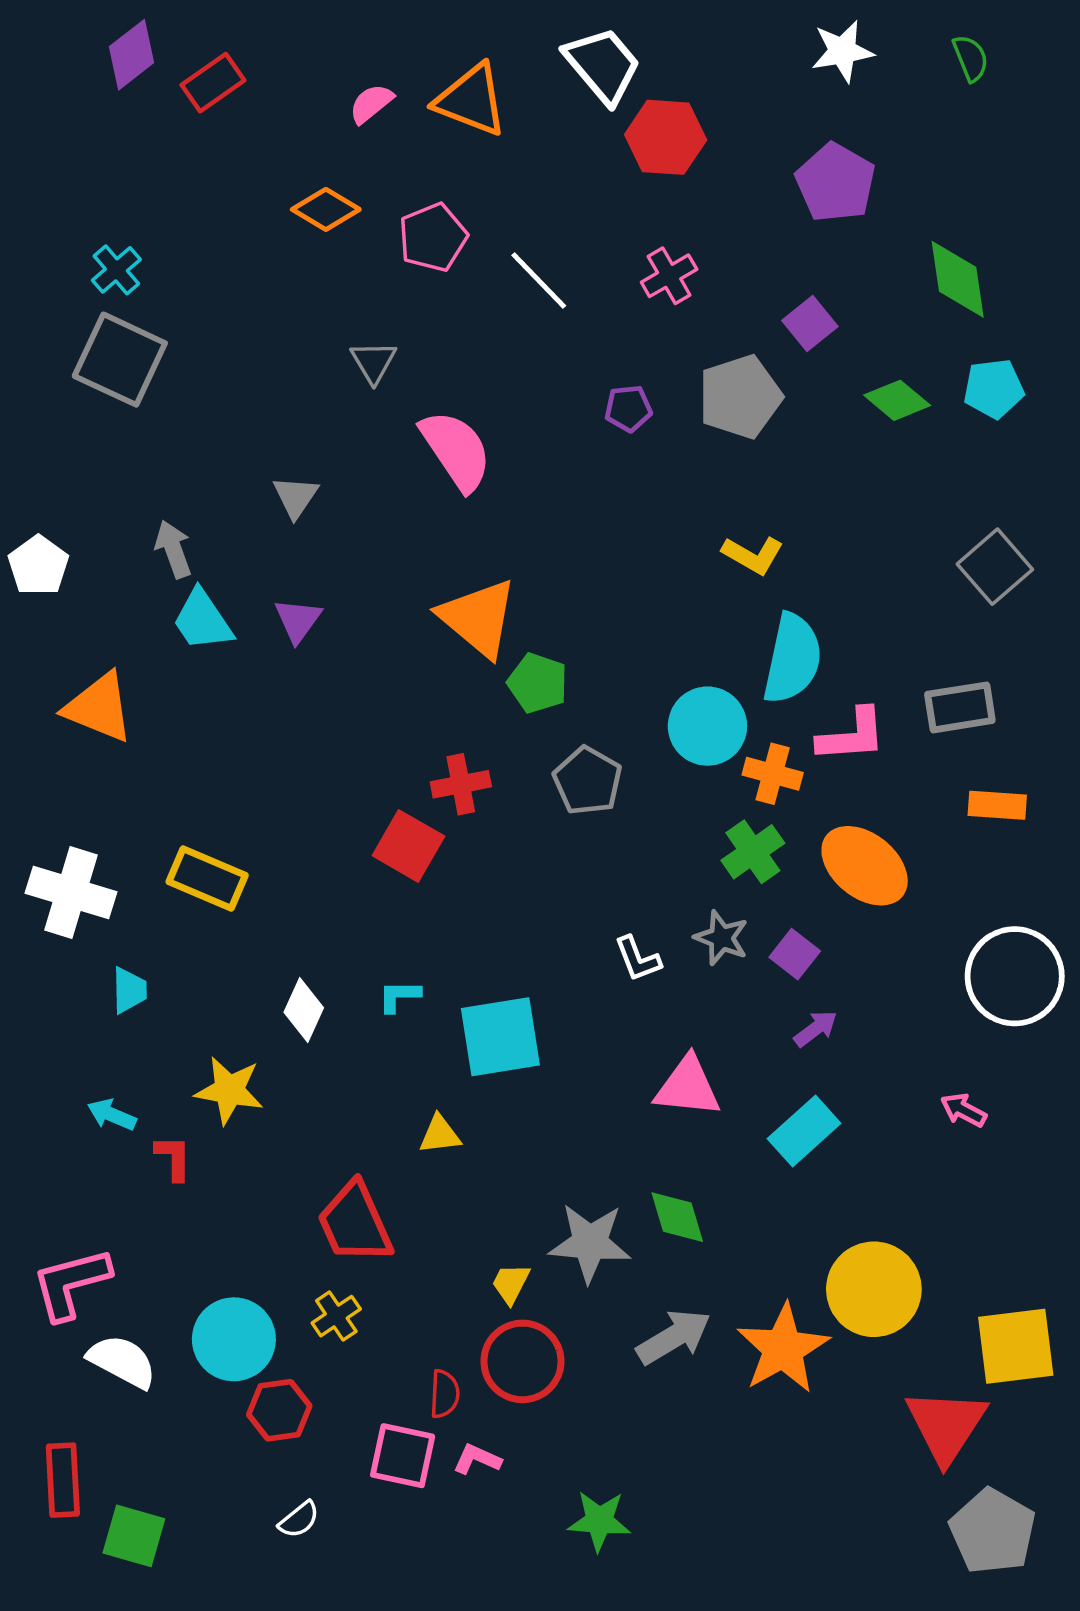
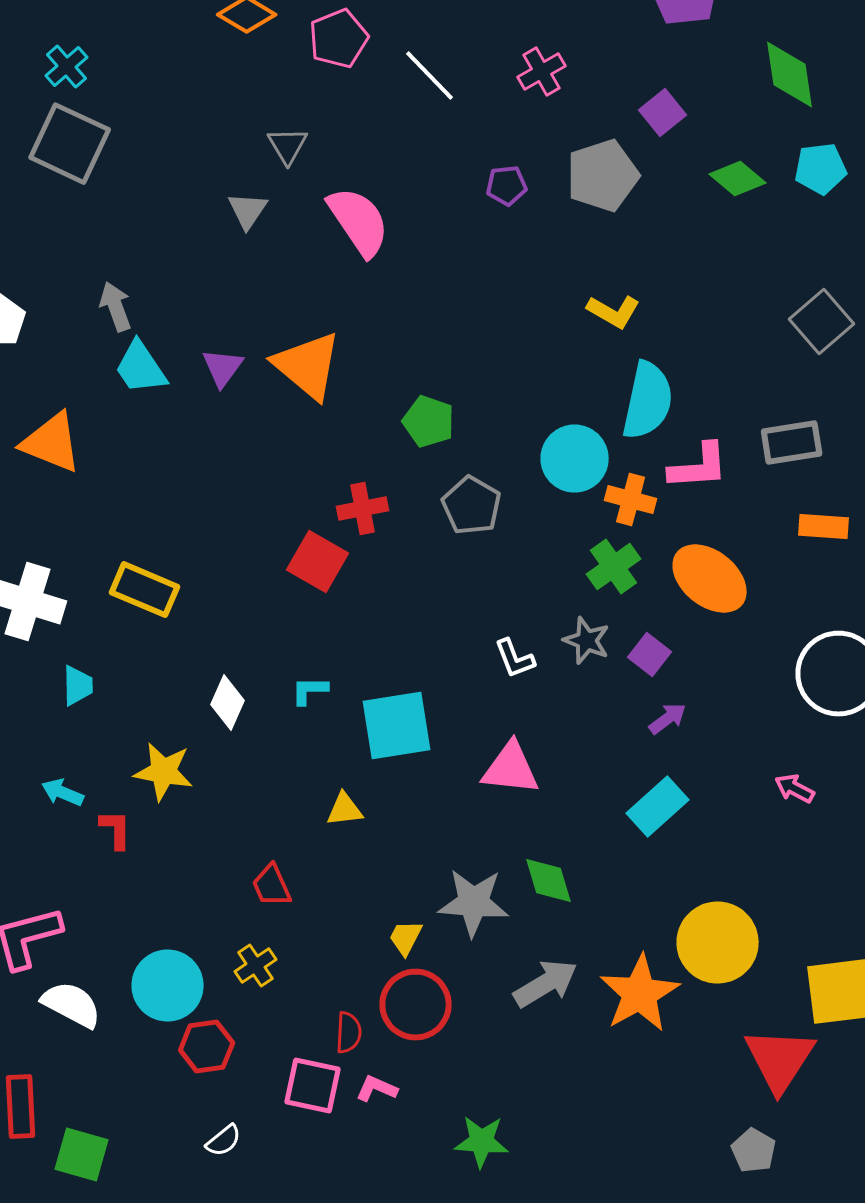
gray triangle: (296, 497) -> (248, 211), moved
orange triangle: (478, 618) -> (308, 366), moved
pink triangle: (688, 1087) -> (511, 769), moved
red trapezoid: (355, 1223) -> (272, 886), size x0.6
gray pentagon: (993, 1531) -> (754, 1151), moved, size x0.6

